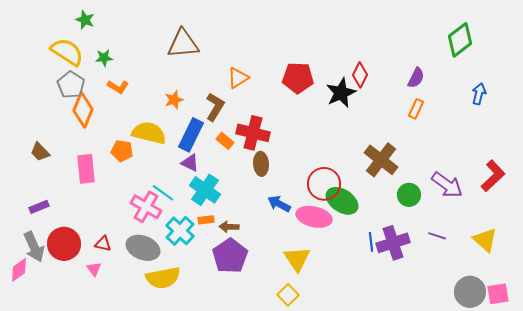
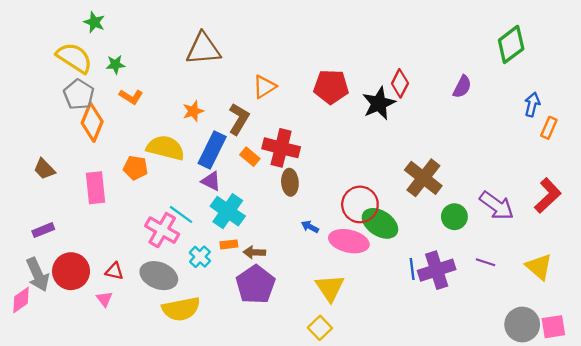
orange rectangle: (416, 109) -> (549, 128), moved
blue arrow: (279, 204) -> (310, 227), size x0.7
cyan cross: (180, 231) -> (200, 257), size x0.7

